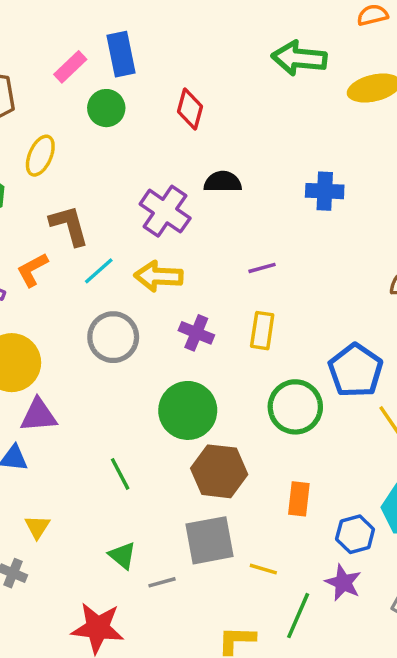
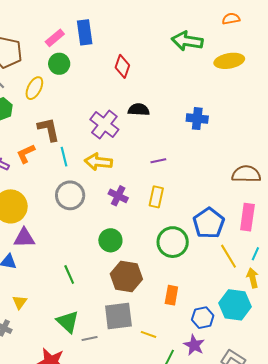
green circle: (106, 108) -> (59, 64), moved
cyan line: (99, 271) -> (64, 157), turned -66
green circle: (188, 410) -> (110, 240), size x0.7
green triangle: (122, 555) -> (68, 322), size x1.4

